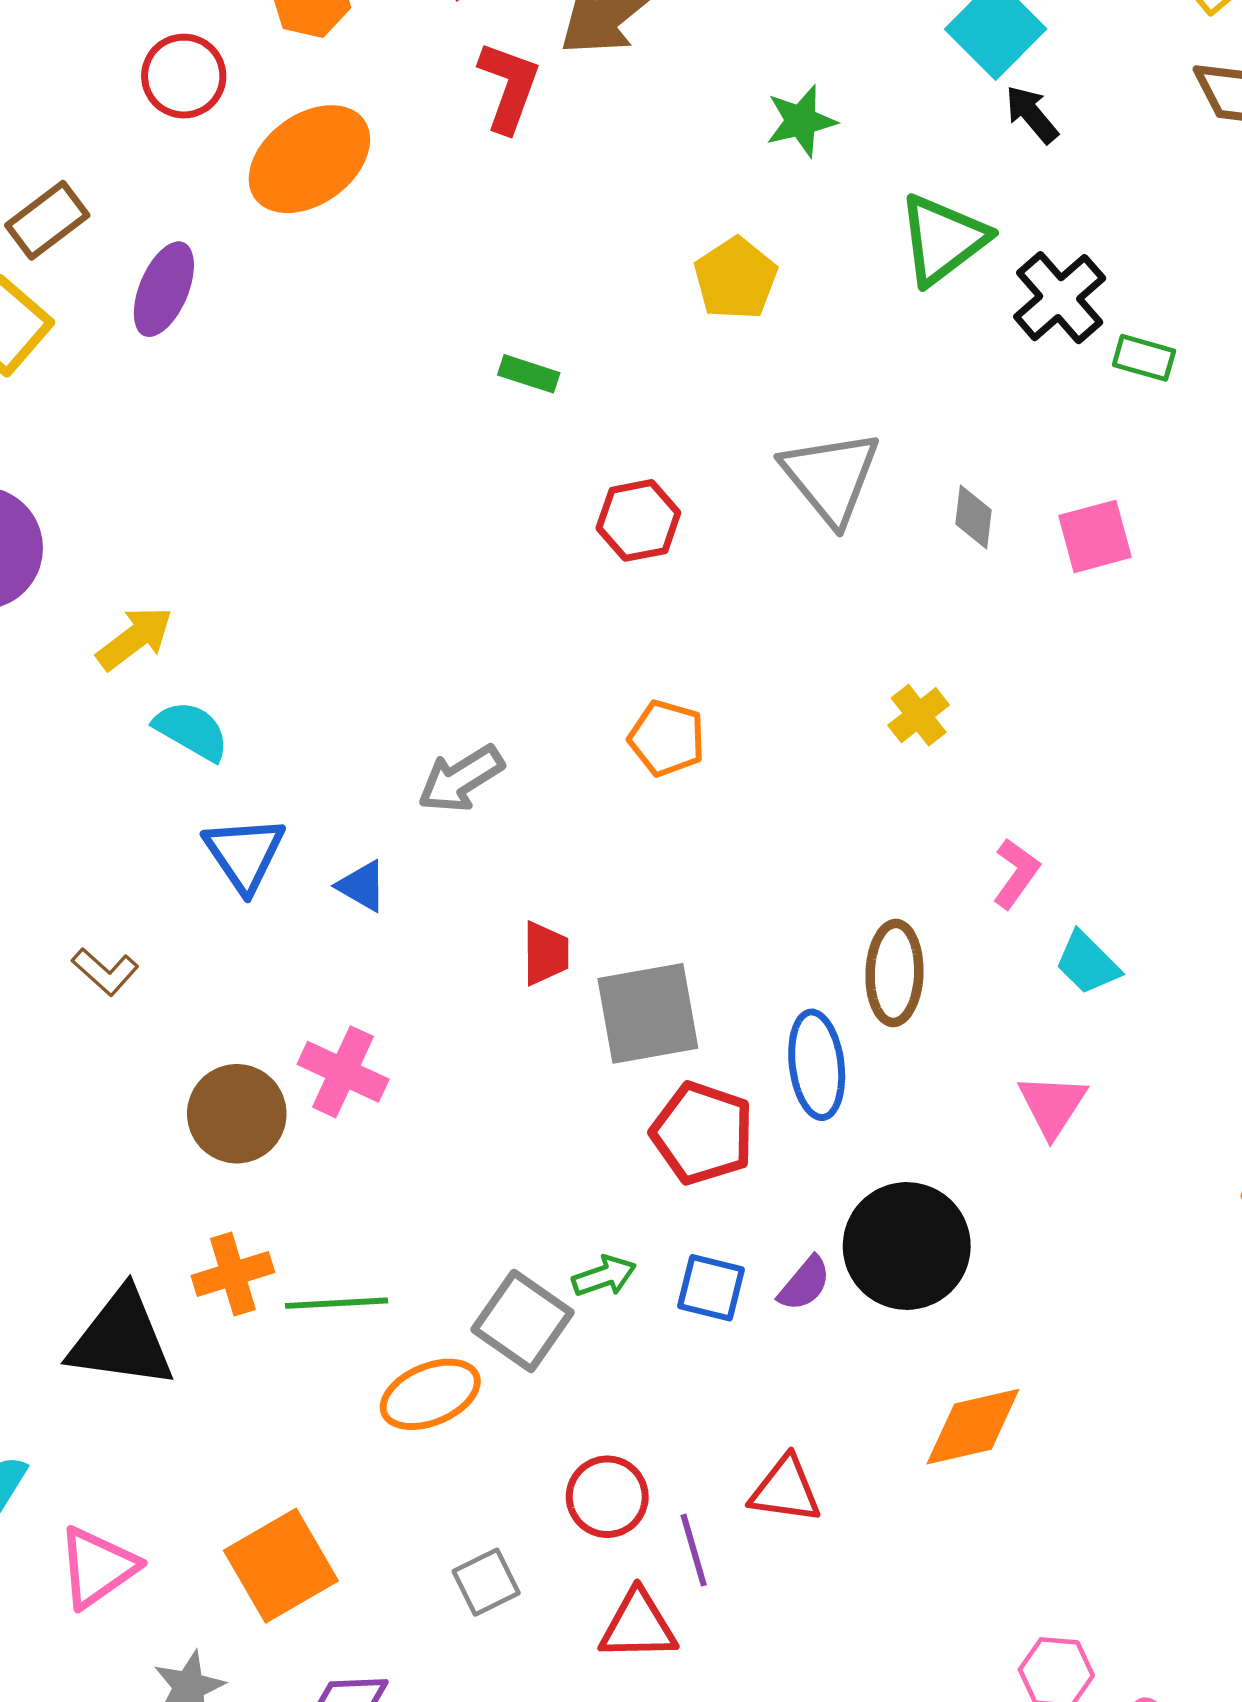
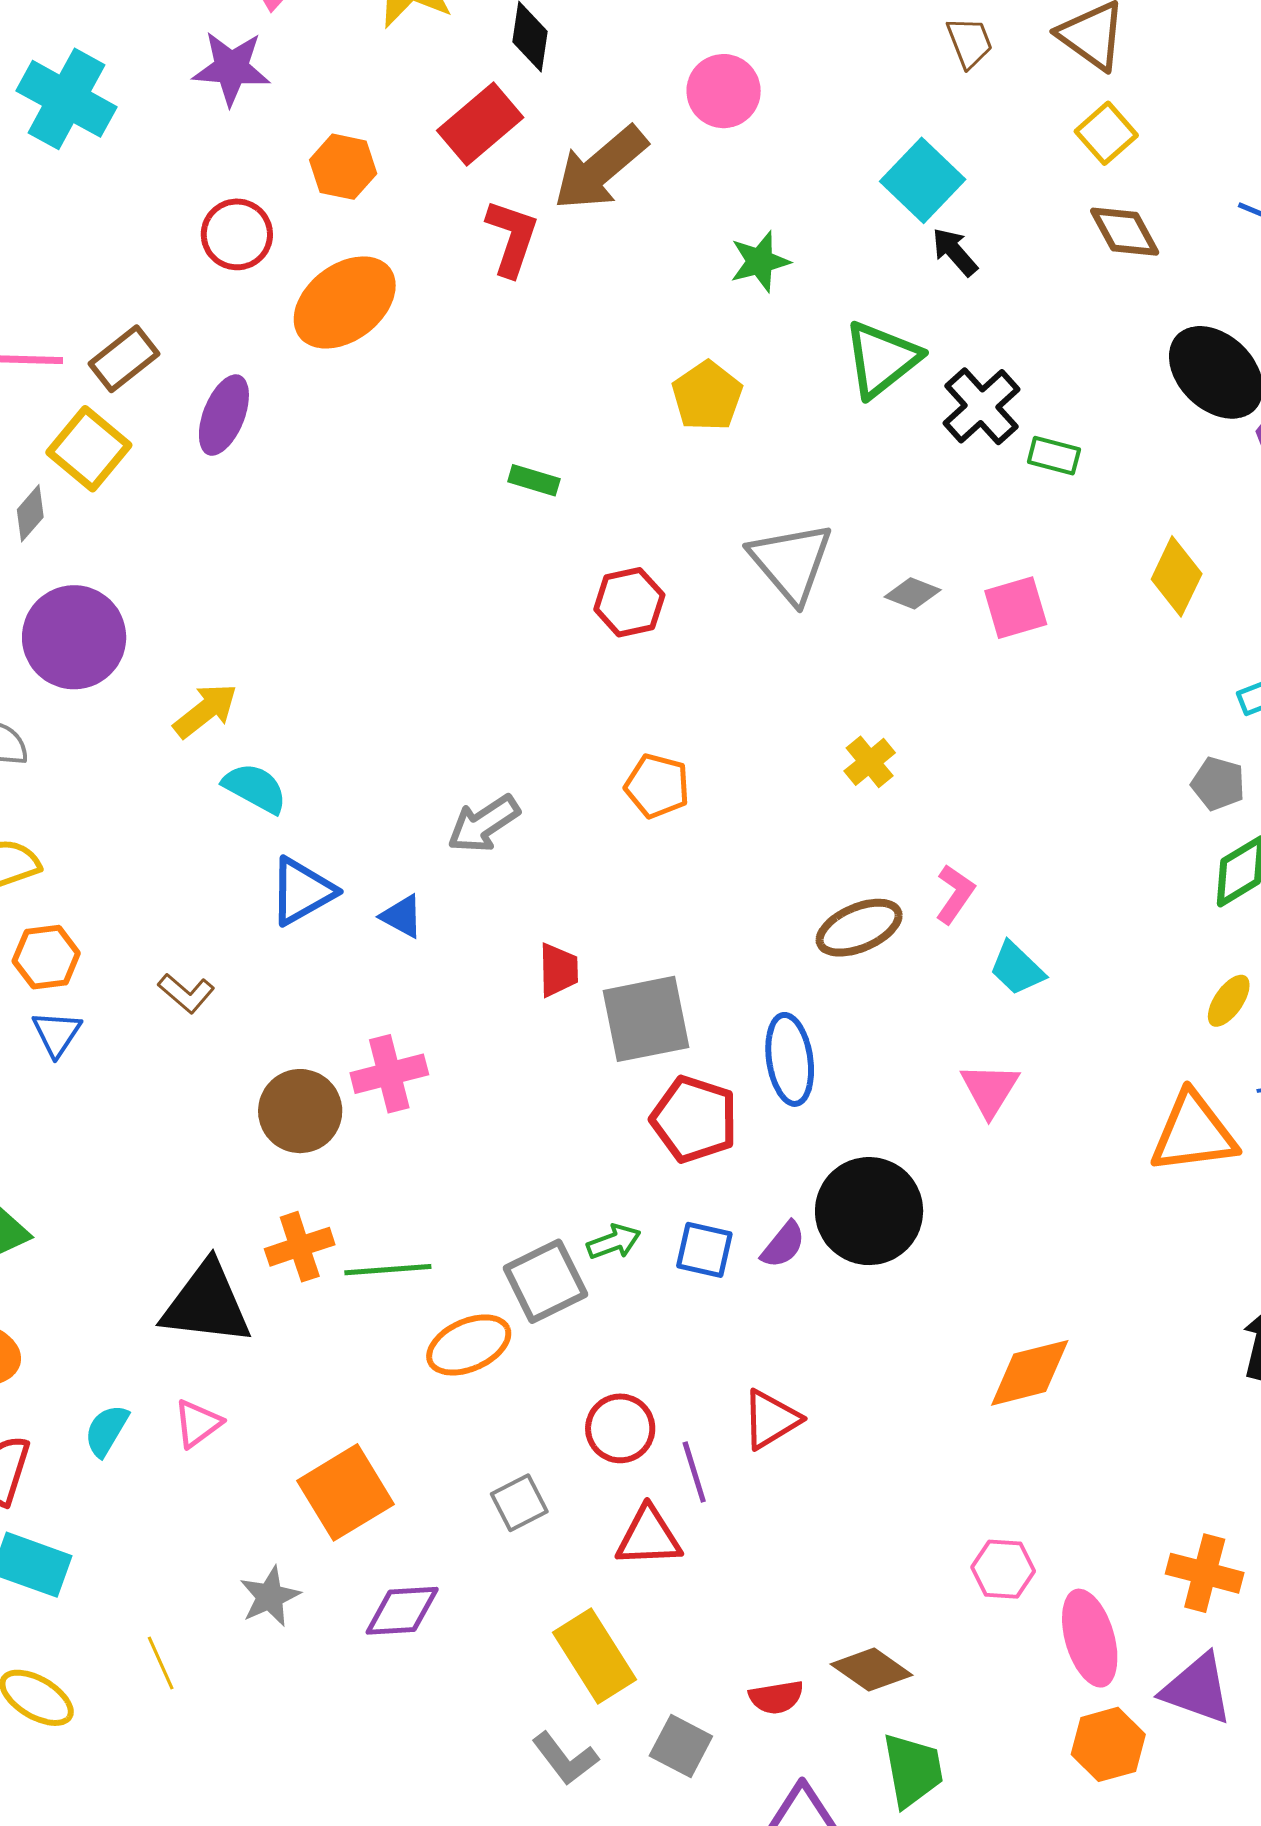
gray diamond: (973, 517) -> (913, 593), turned -74
blue triangle: (244, 854) -> (302, 891), turned 36
brown ellipse: (894, 973) -> (859, 928), moved, turned 66
pink cross: (343, 1072) -> (389, 1074), turned -38
gray square: (523, 1321) -> (545, 1281), turned 30
orange diamond: (973, 1427) -> (1030, 1373), moved
red triangle: (786, 1490) -> (771, 1419), turned -38
pink triangle: (97, 1567) -> (198, 1423), moved, size x0.7

